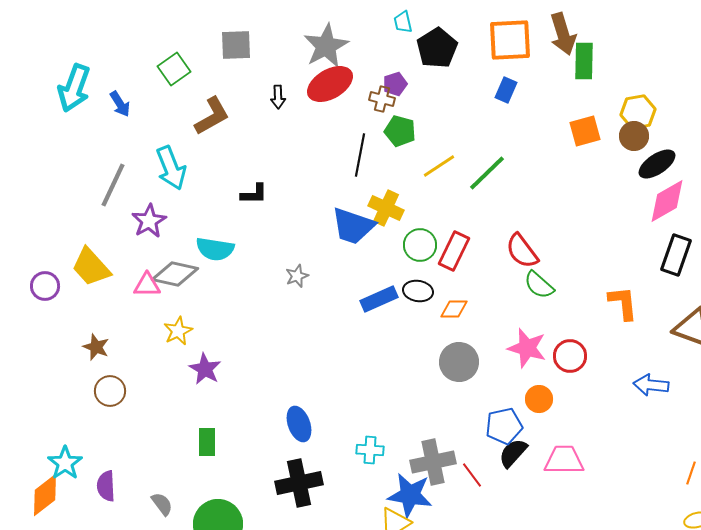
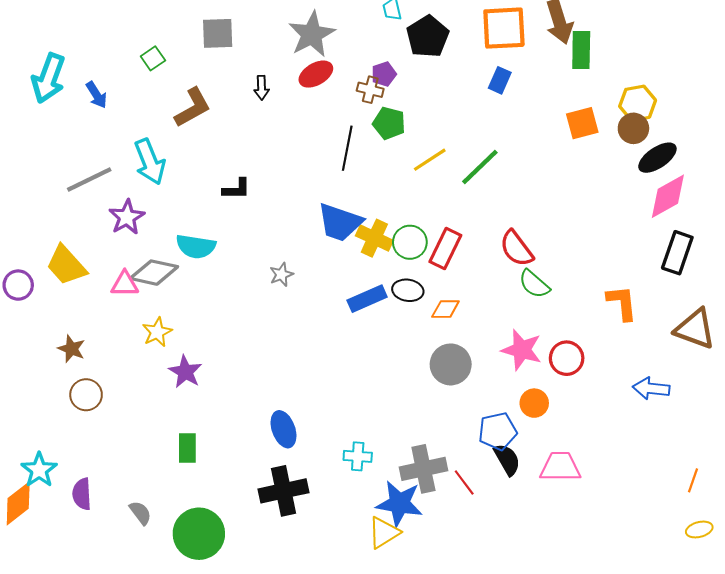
green square: (174, 69) -> (153, 58), size x0.7
red ellipse: (330, 84) -> (316, 74), size x0.7
gray line: (113, 185) -> (89, 180), turned 39
yellow cross: (386, 208) -> (374, 238), moved
black semicircle: (513, 453) -> (507, 460), turned 108

